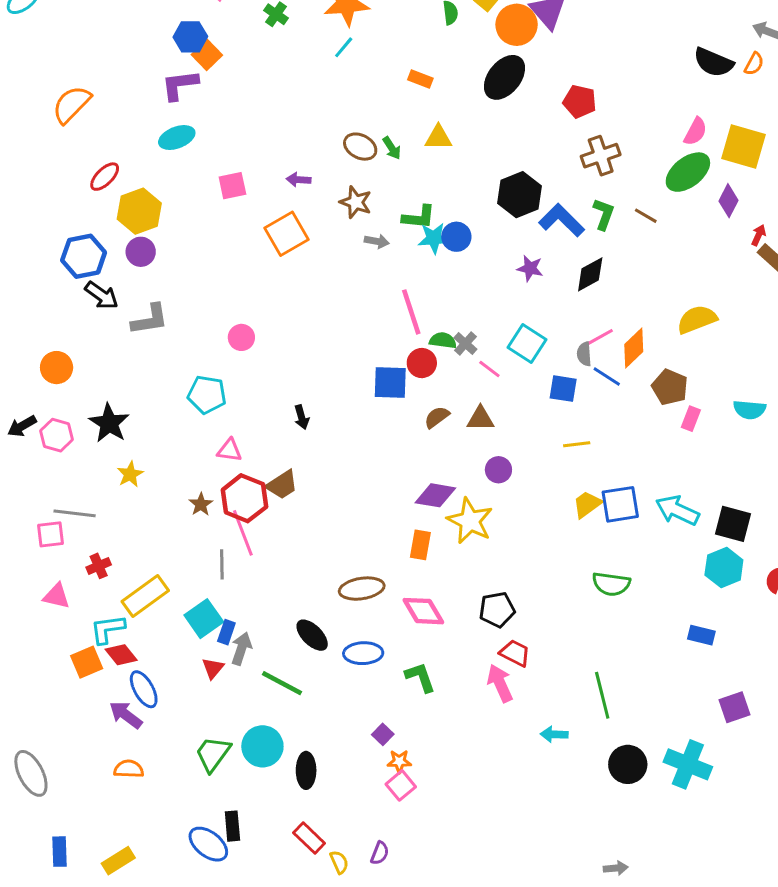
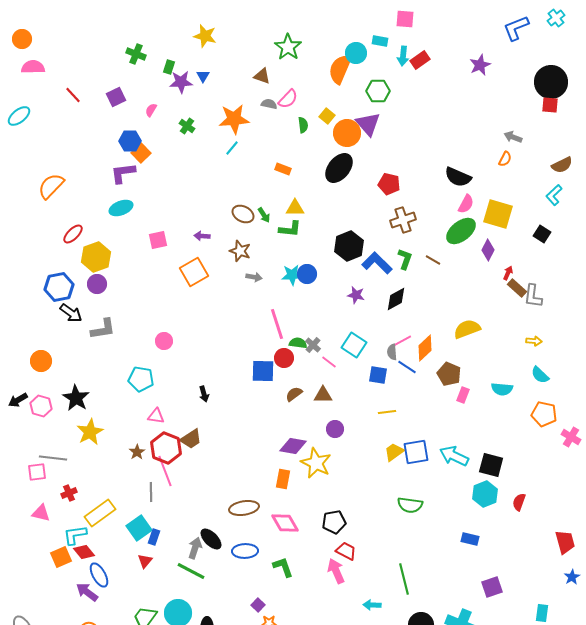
black semicircle: (713, 62) -> (458, 177), moved
green L-shape: (419, 217) -> (290, 229), moved
yellow star: (130, 474) -> (90, 432), size x1.5
gray arrow: (241, 649) -> (195, 548), moved

